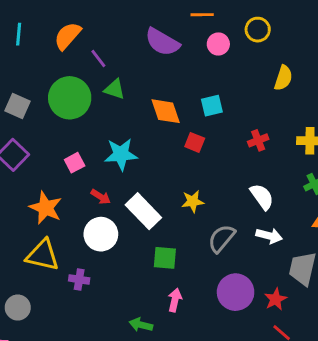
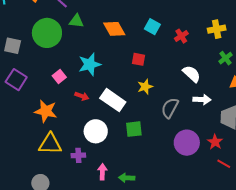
cyan square: (212, 106) -> (152, 27), moved, turned -35
red square: (195, 142) -> (139, 59), moved
white circle: (101, 234) -> (96, 131), moved
pink arrow: (175, 300) -> (102, 172), moved

